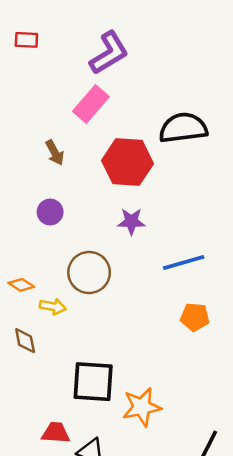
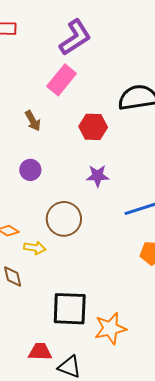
red hexagon: (127, 162) -> (93, 127), size x0.7

